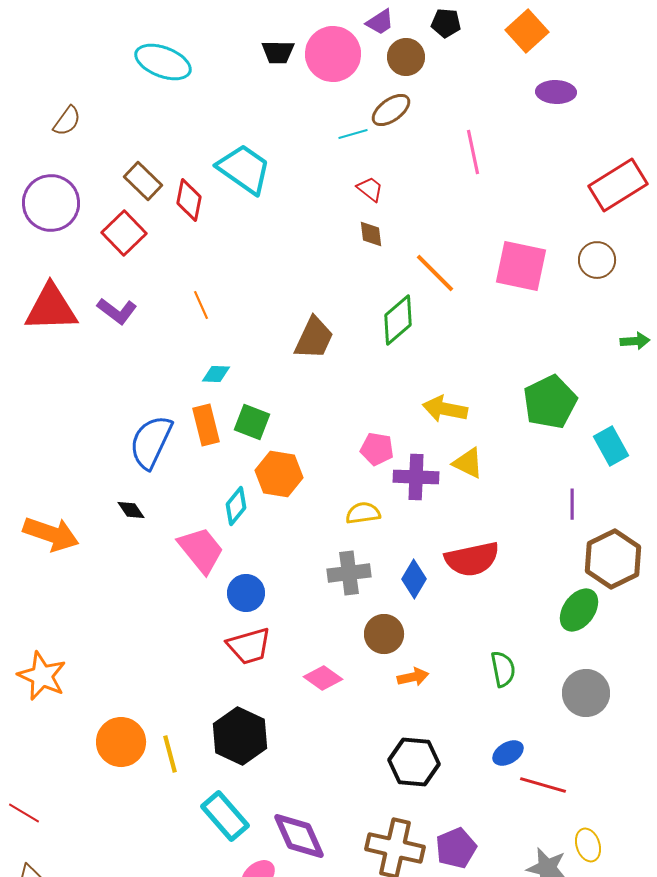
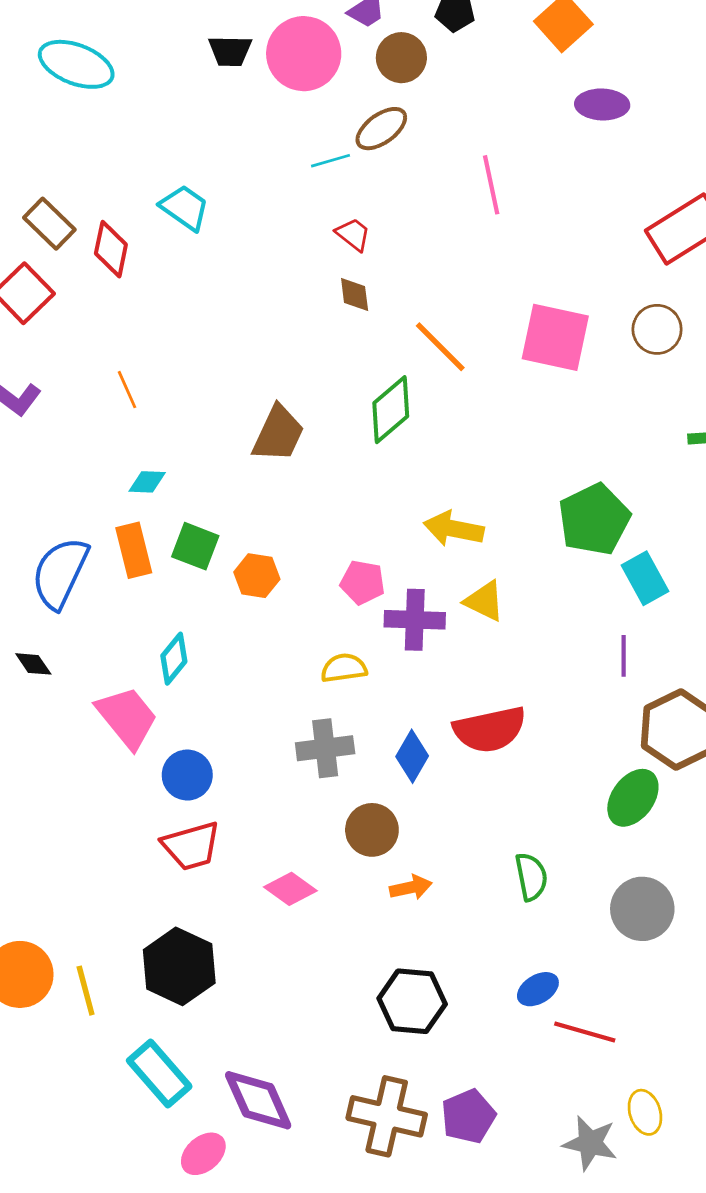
cyan trapezoid: (244, 169) -> (185, 208), size x0.7
cyan rectangle: (611, 446) -> (645, 578), moved
orange hexagon: (279, 474) -> (257, 576), moved, size x0.7

